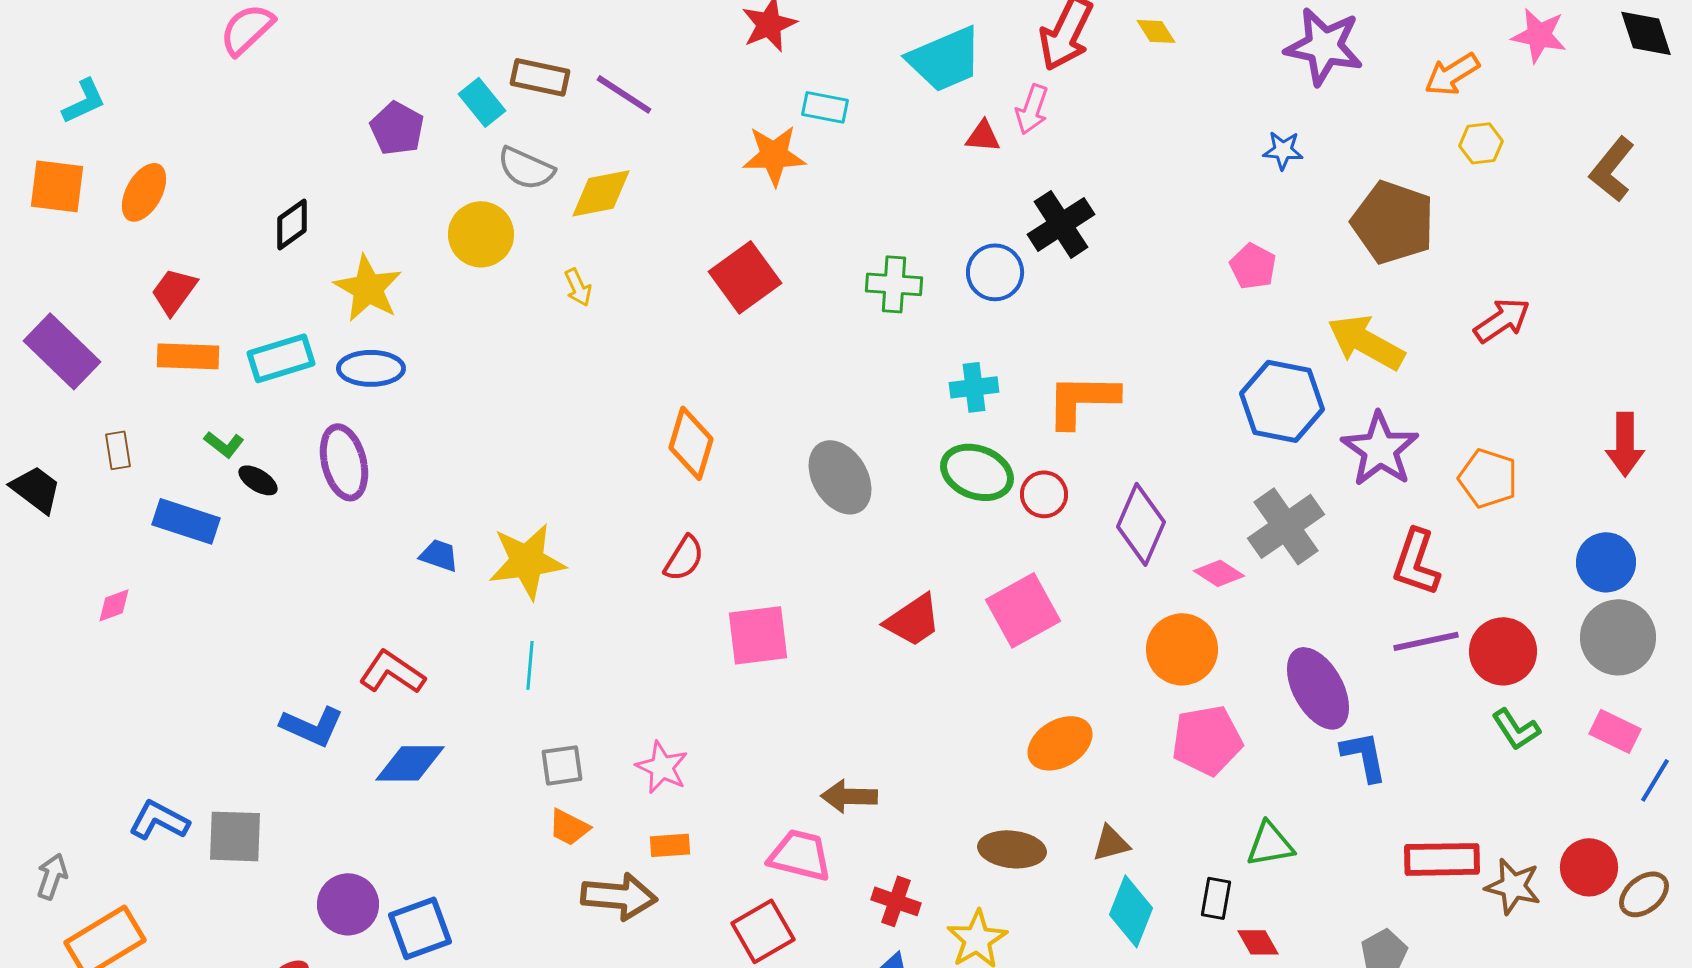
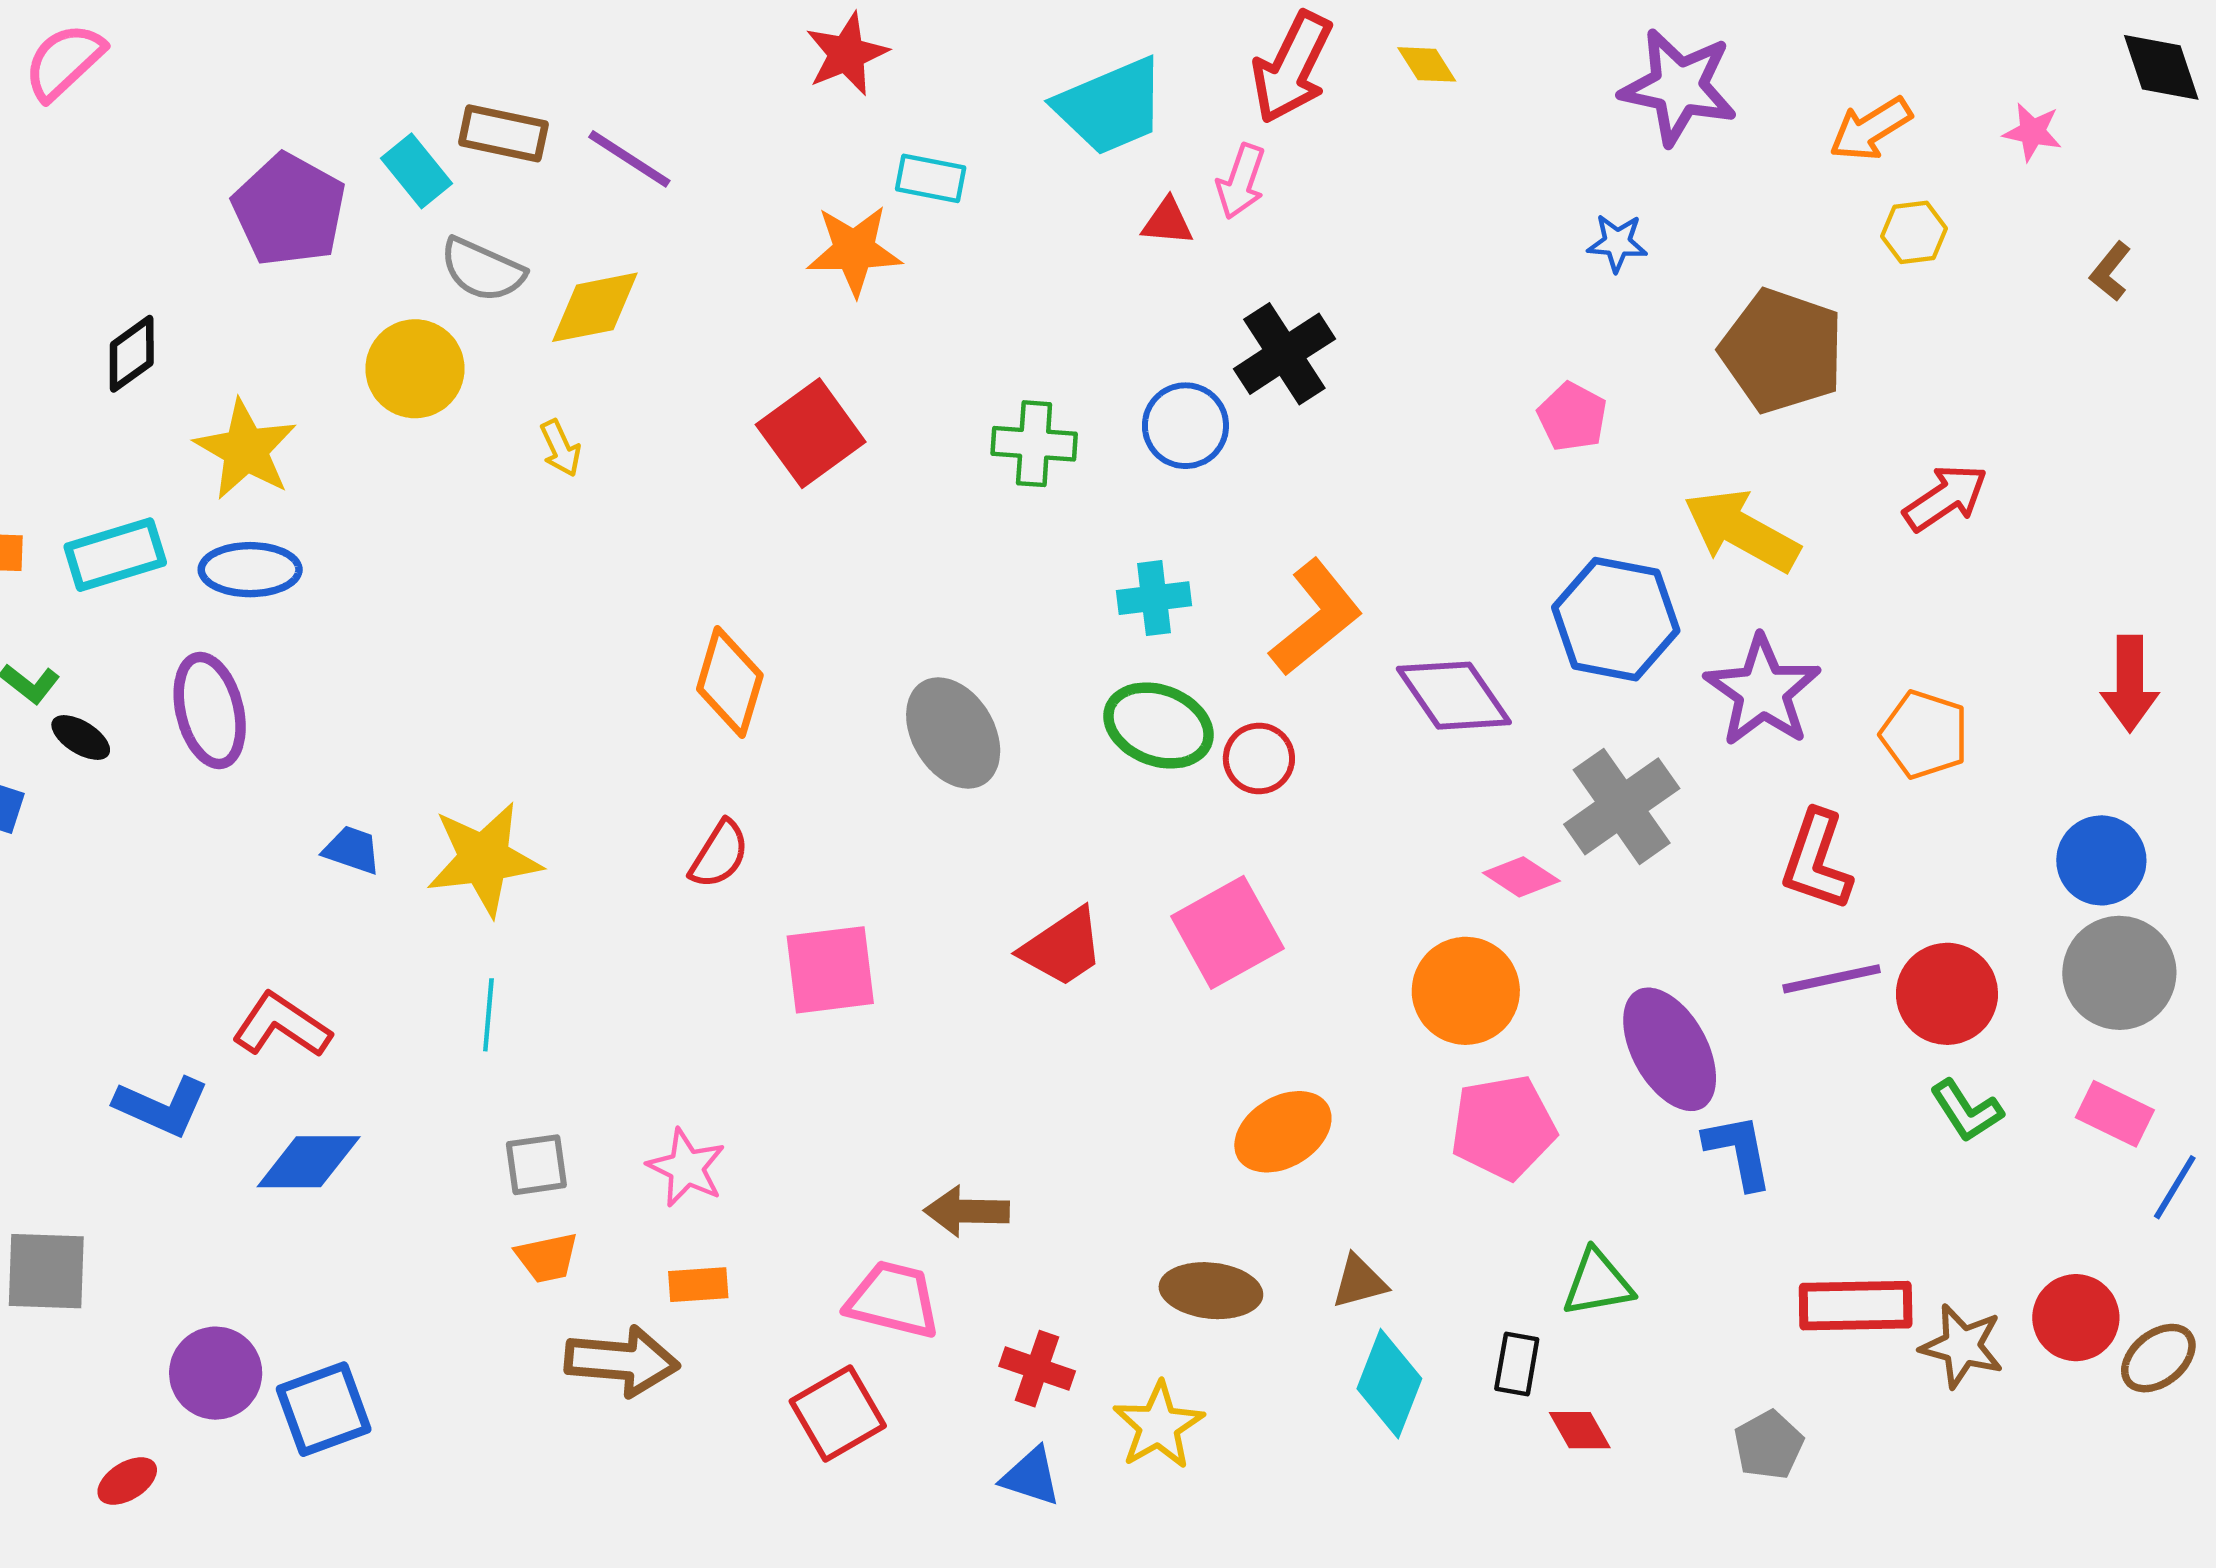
pink star: (1539, 35) -> (2032, 132), moved, size x0.7
purple pentagon: (397, 128) -> (289, 210), size x1.4
brown L-shape: (1612, 169) -> (2110, 271), size x0.6
orange L-shape: (1082, 400) -> (1316, 618), turned 140
purple diamond: (1141, 524) -> (1454, 696), moved, turned -58
orange trapezoid: (569, 827) -> (547, 1258), turned -39

